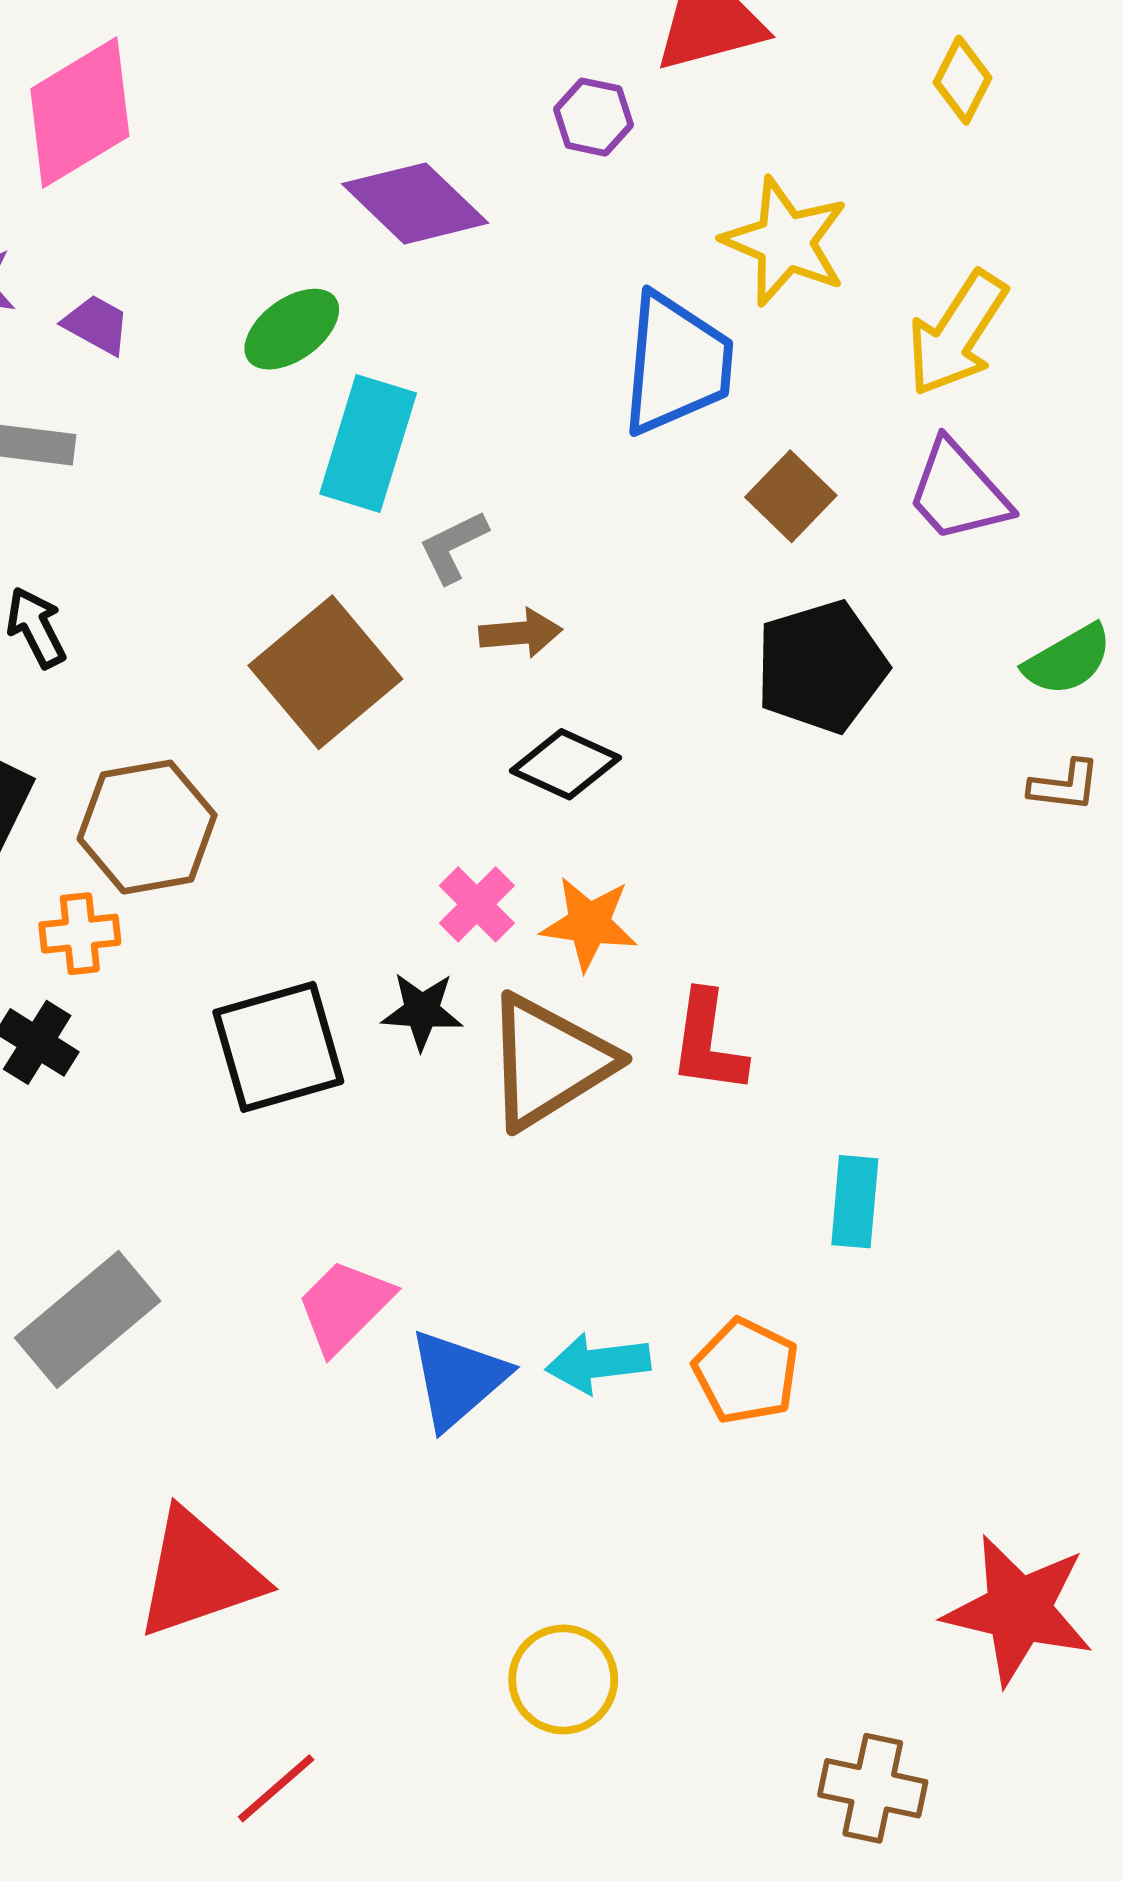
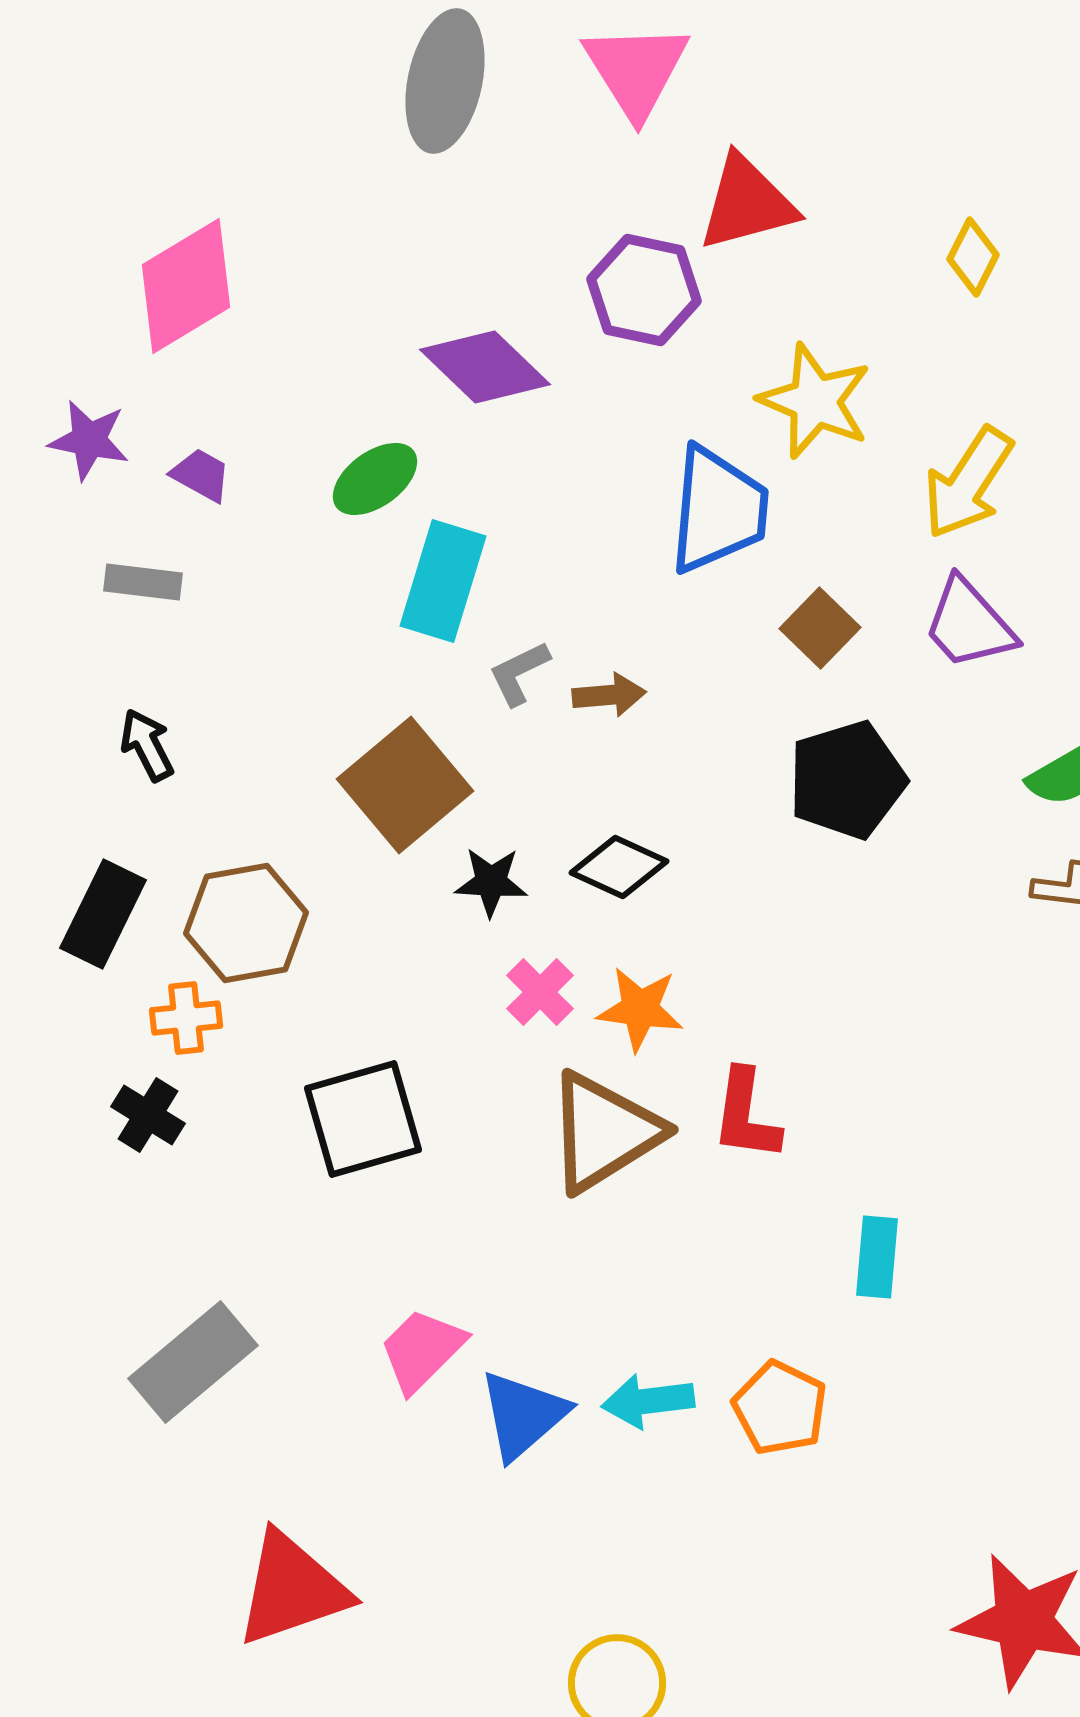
purple hexagon: (593, 117) -> (644, 290), size x1.6
brown arrow: (521, 633) -> (609, 695), moved
black star: (422, 1011) -> (491, 882), moved

